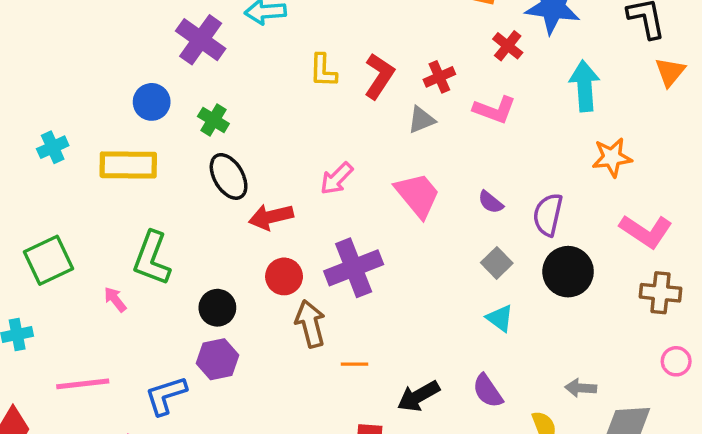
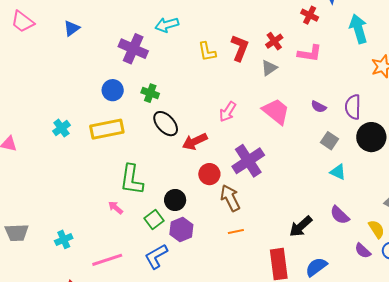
green square: (48, 260) -> (154, 219), moved, size x0.7
orange line: (354, 364) -> (236, 232), moved

